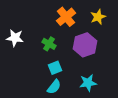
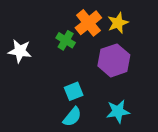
yellow star: (98, 17) -> (118, 23), moved
green cross: (49, 44) -> (66, 40), moved

